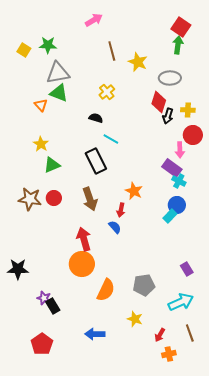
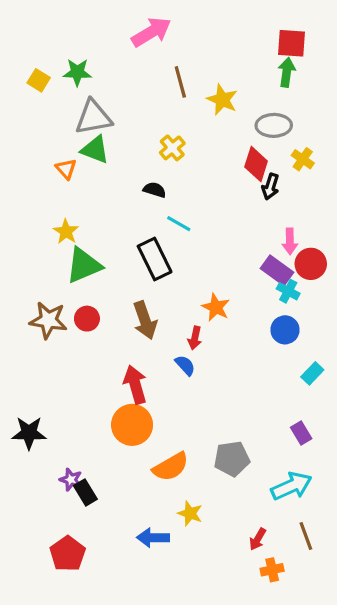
pink arrow: (94, 20) -> (151, 32), size x1.4
red square: (181, 27) -> (291, 43), turned -30
yellow cross: (188, 110) -> (303, 159), moved, turned 32
red circle: (193, 135) -> (311, 264), moved
green triangle: (52, 165) -> (84, 265), size x1.4
cyan rectangle: (170, 216) -> (312, 373), moved
orange semicircle: (106, 290) -> (171, 467), turned 35
yellow star: (135, 319) -> (190, 513), moved

